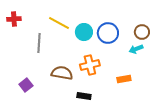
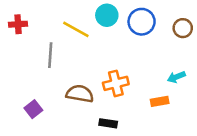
cyan circle: (84, 32) -> (107, 15), moved
brown circle: (142, 32) -> (183, 28), moved
blue circle: (108, 33) -> (142, 22), moved
cyan arrow: (136, 49) -> (176, 77), moved

